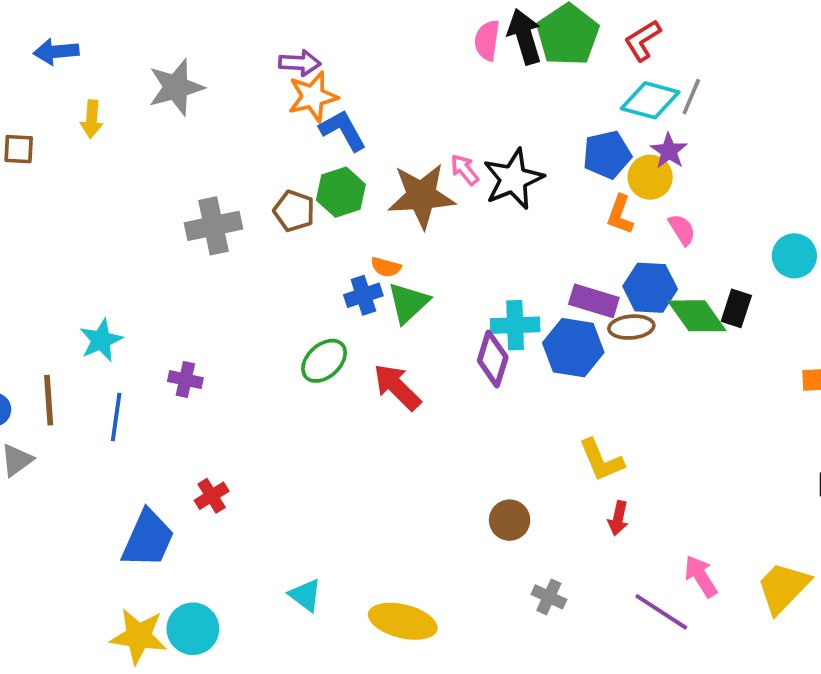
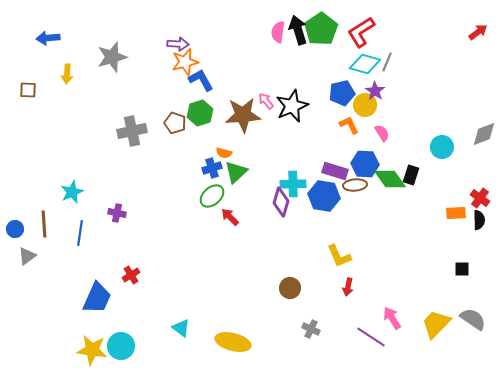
red L-shape: (643, 40) -> (361, 32), size x1.4
orange L-shape: (620, 215) -> (349, 125), turned 135
green ellipse: (324, 361) -> (212, 196), moved
red arrow: (397, 387) -> (230, 217), size x0.7

